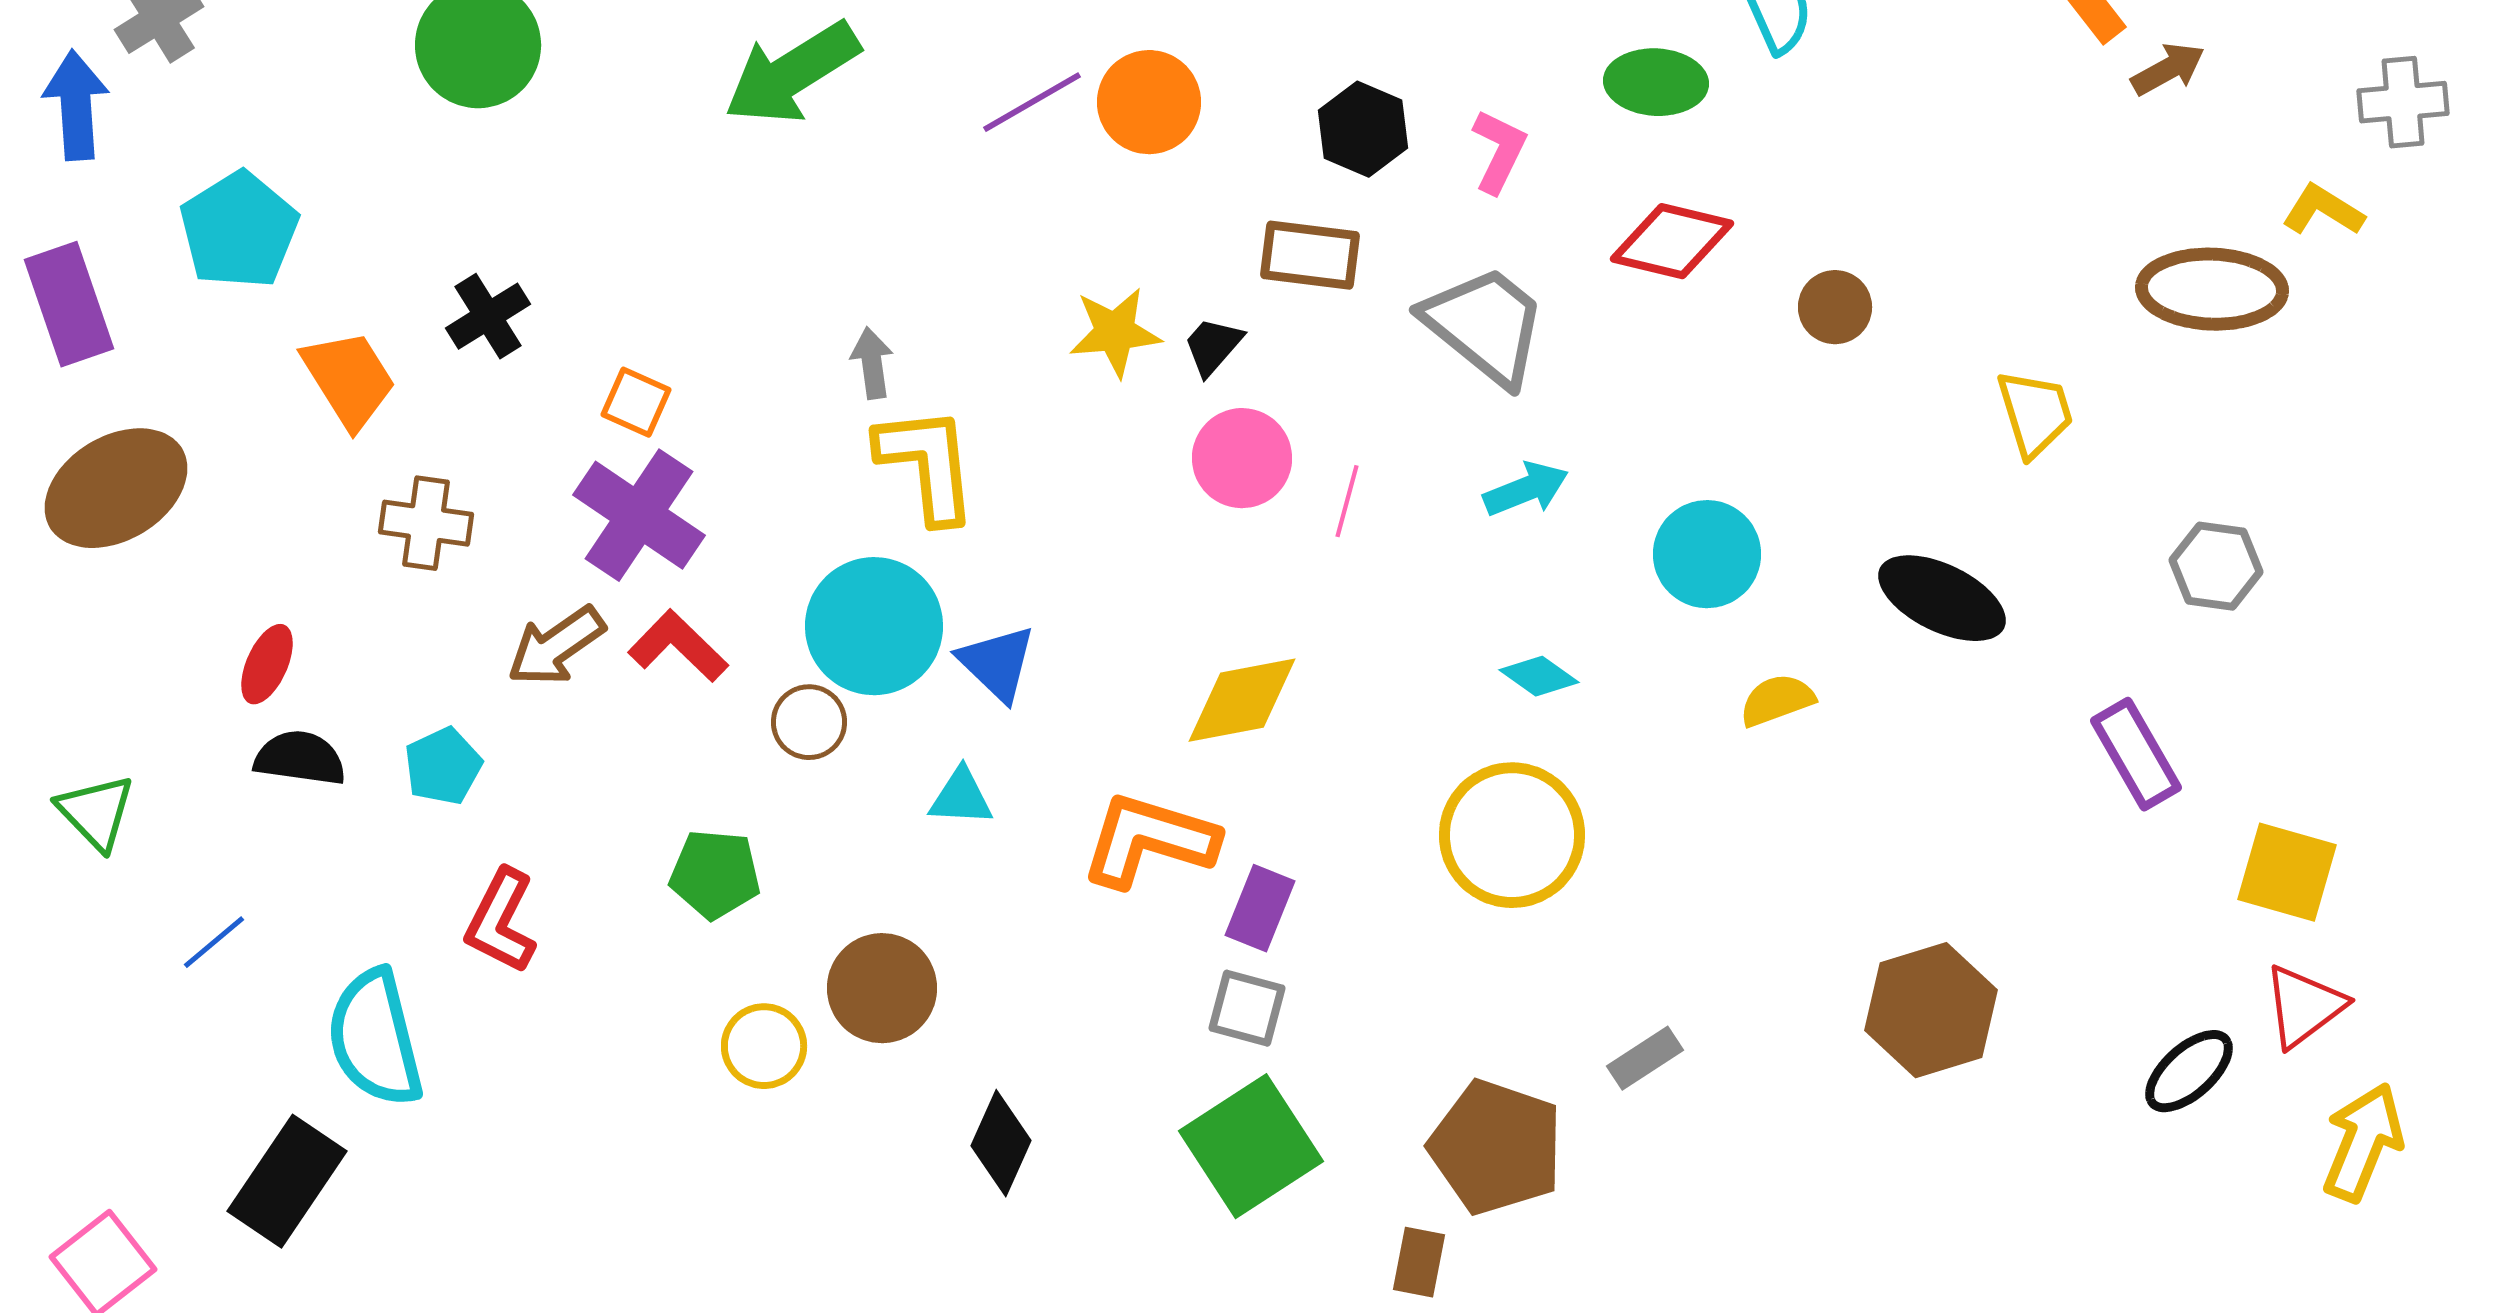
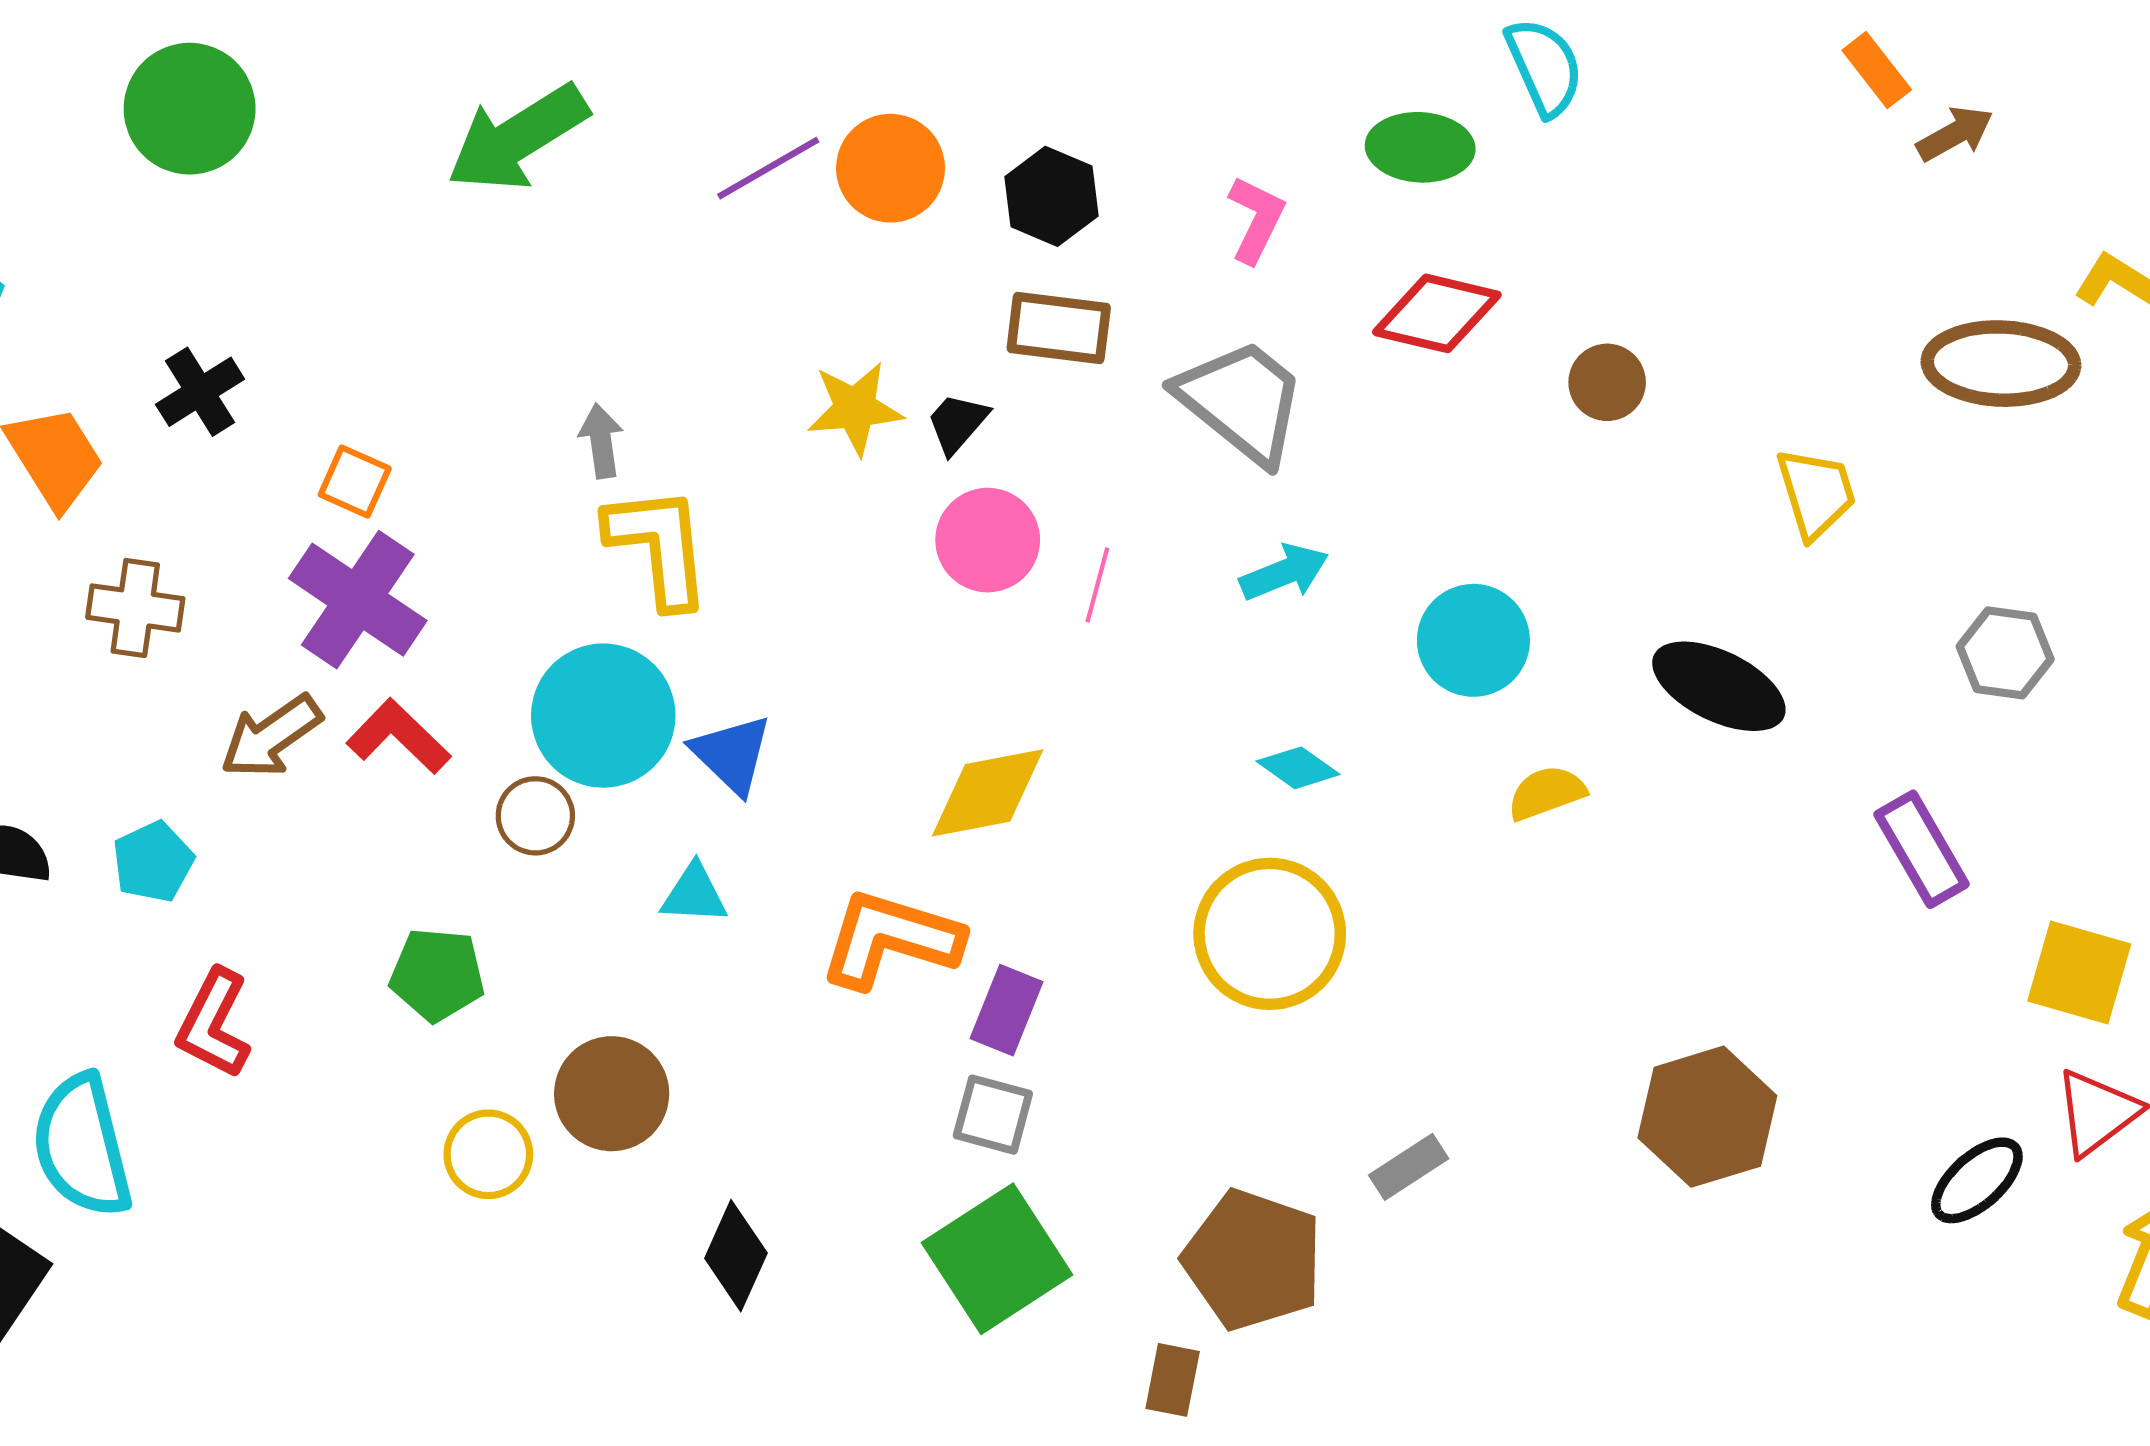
black hexagon: (1363, 129) -> (1051, 196), moved

